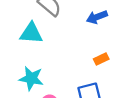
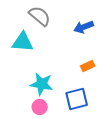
cyan star: (31, 78) -> (42, 84), moved

